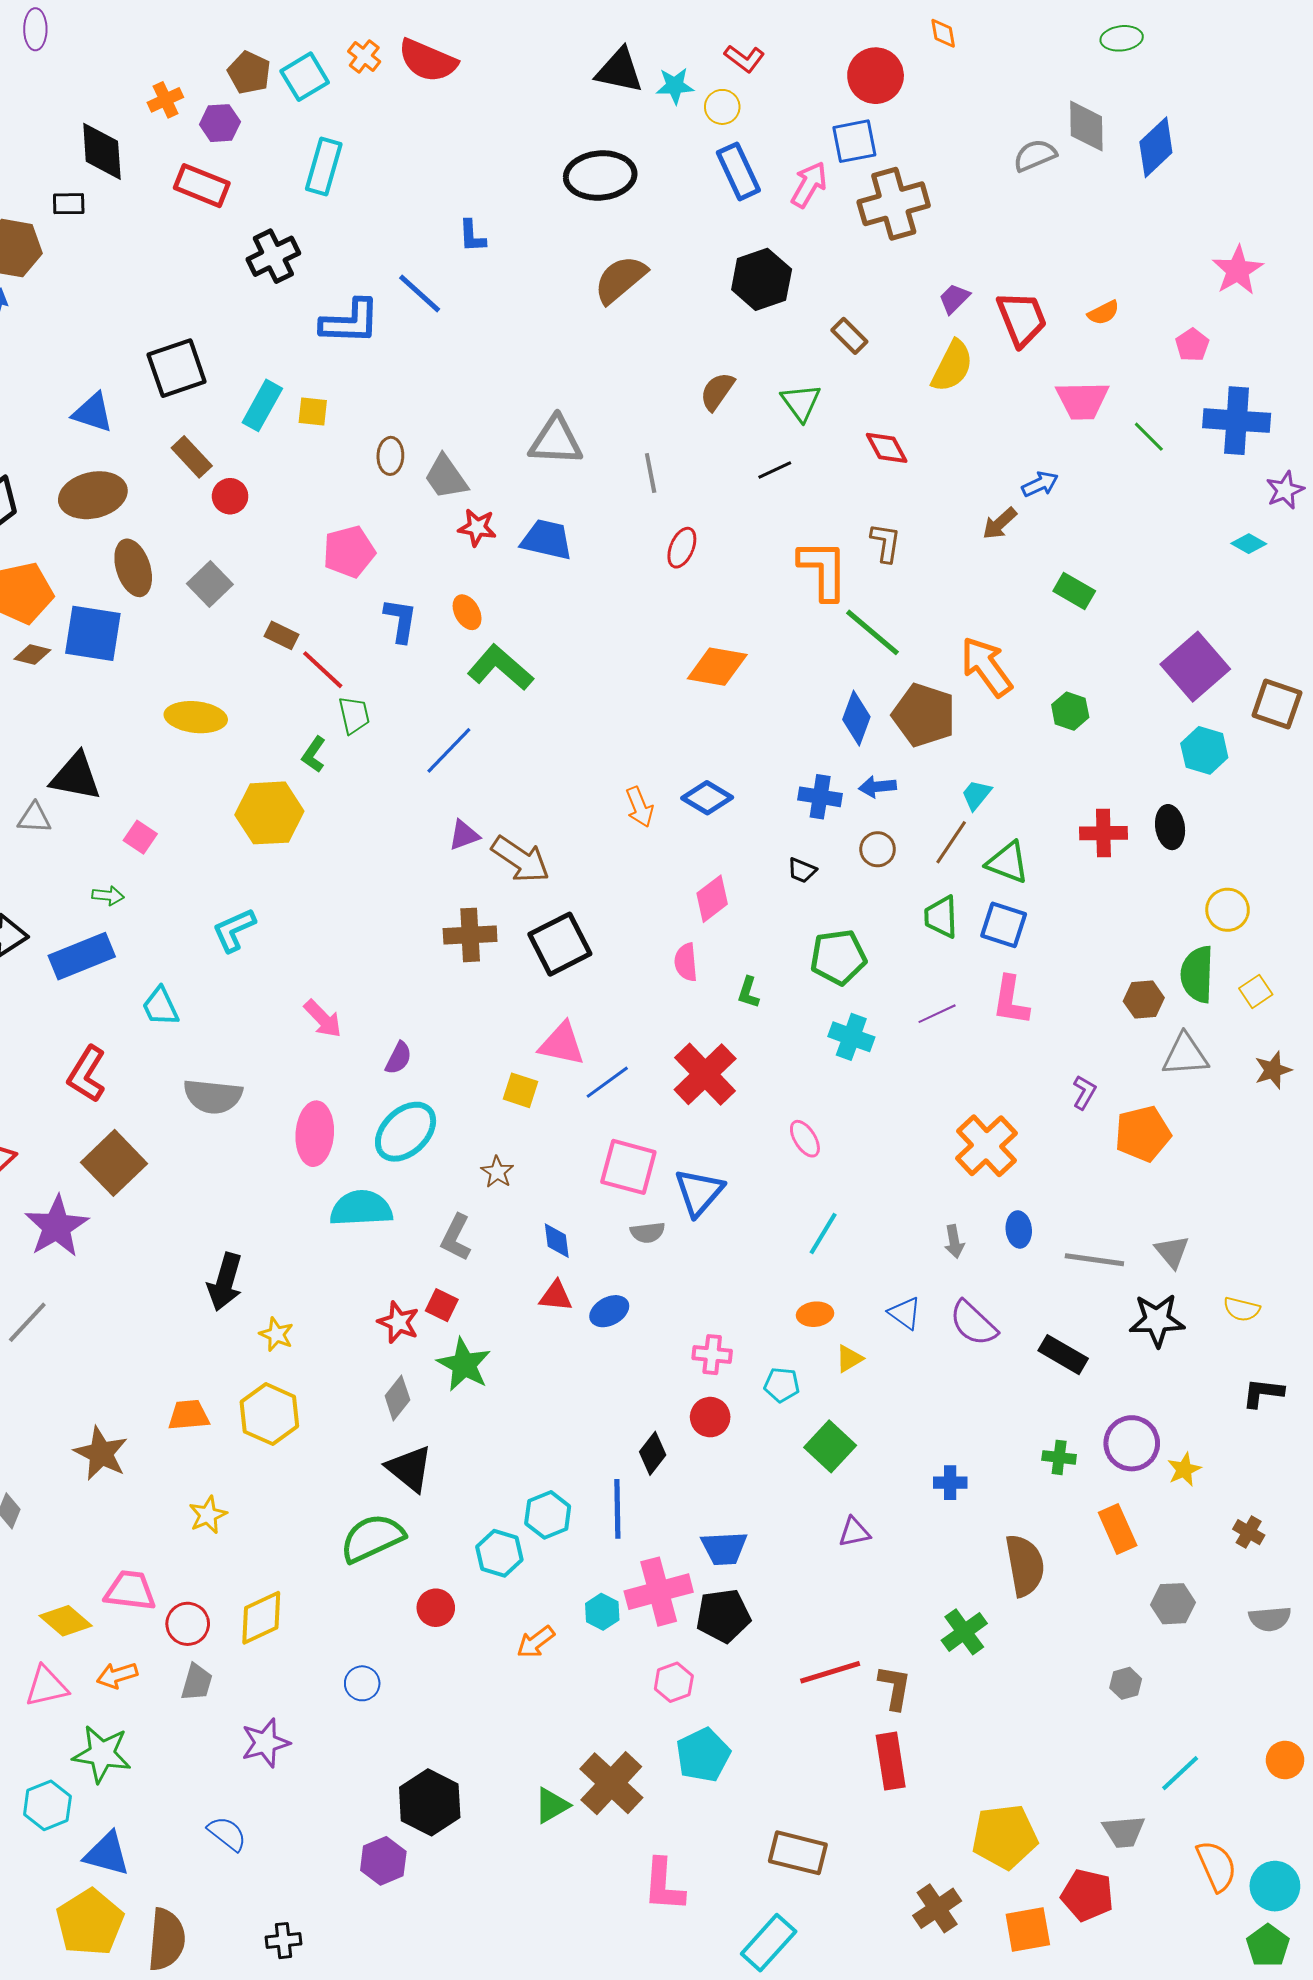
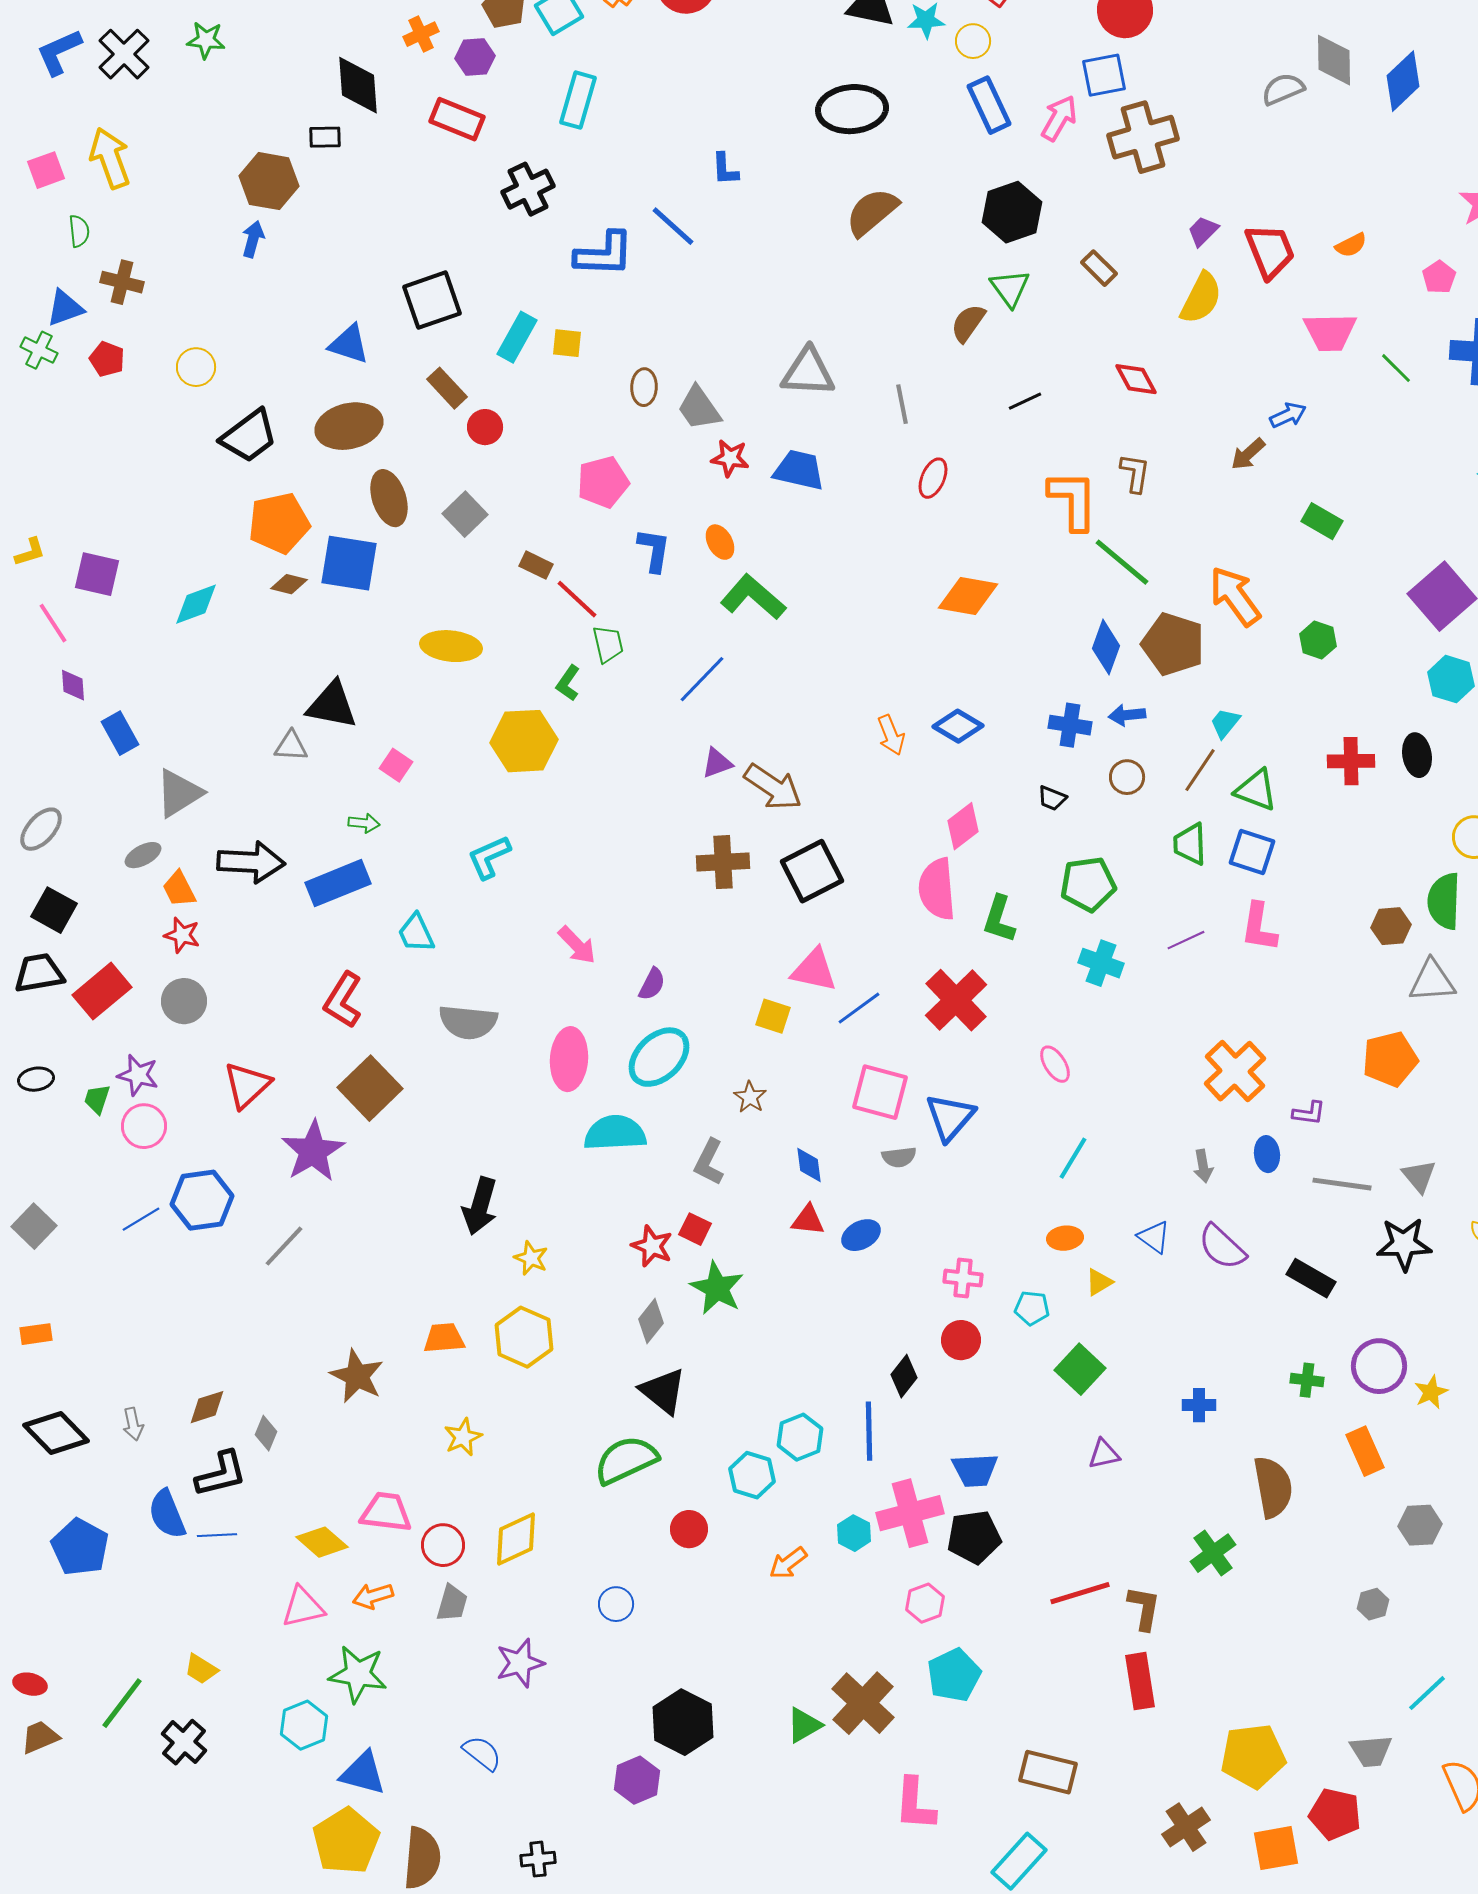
green triangle: (801, 402) -> (1010, 288), moved
pink semicircle: (686, 962) -> (937, 889), size x1.6
green L-shape: (748, 992) -> (999, 919), size x1.5
purple L-shape: (1084, 1092) -> (1309, 1113), moved, turned 68

